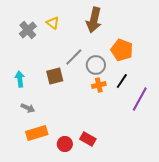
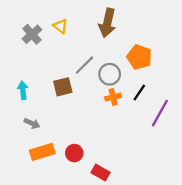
red rectangle: (88, 139) -> (101, 172), moved
red circle: (65, 144) -> (74, 153), moved

